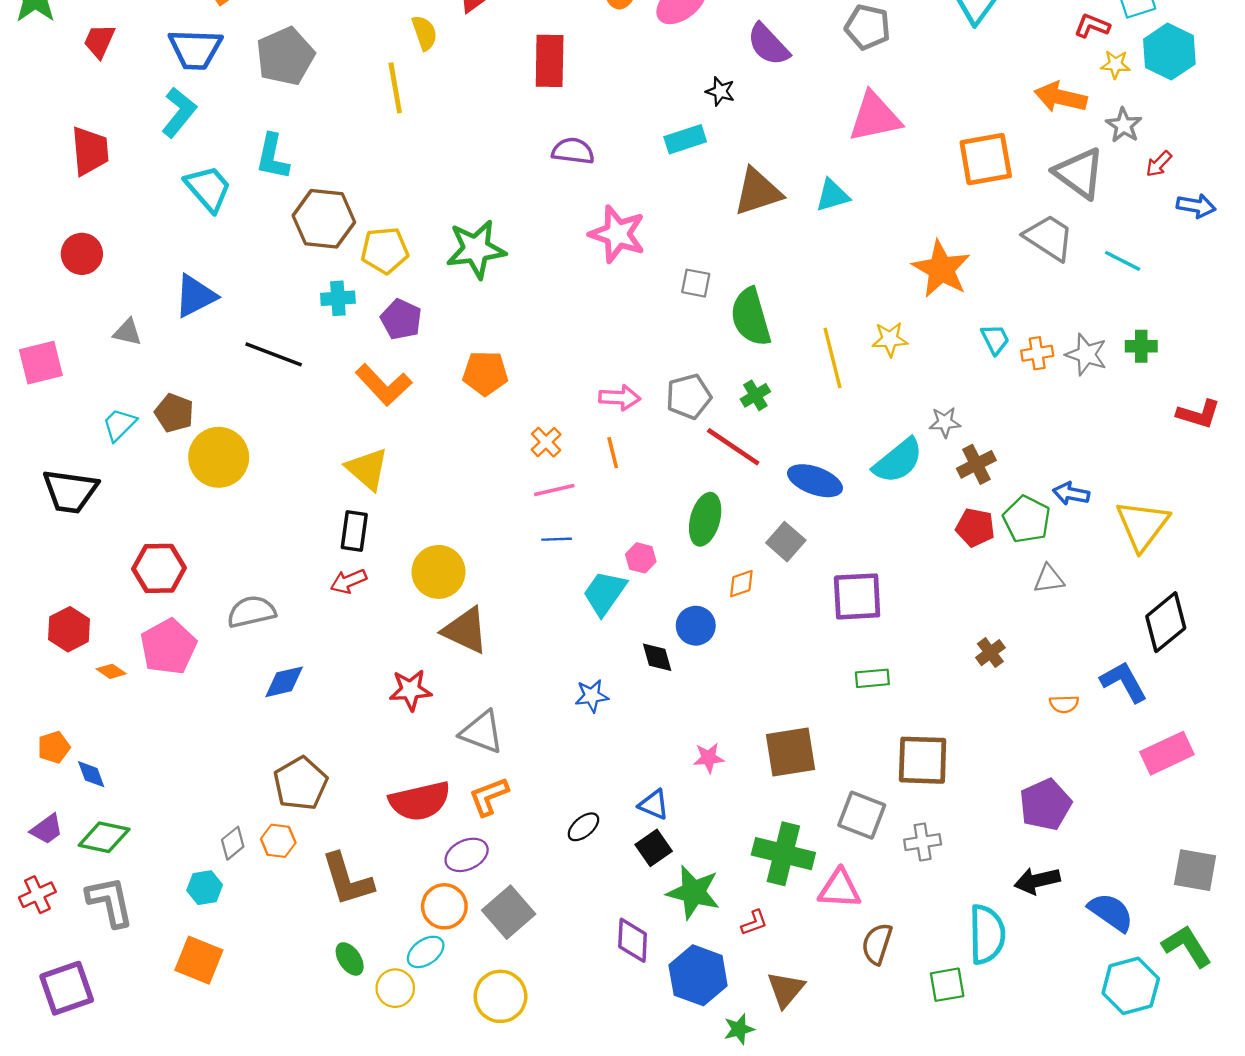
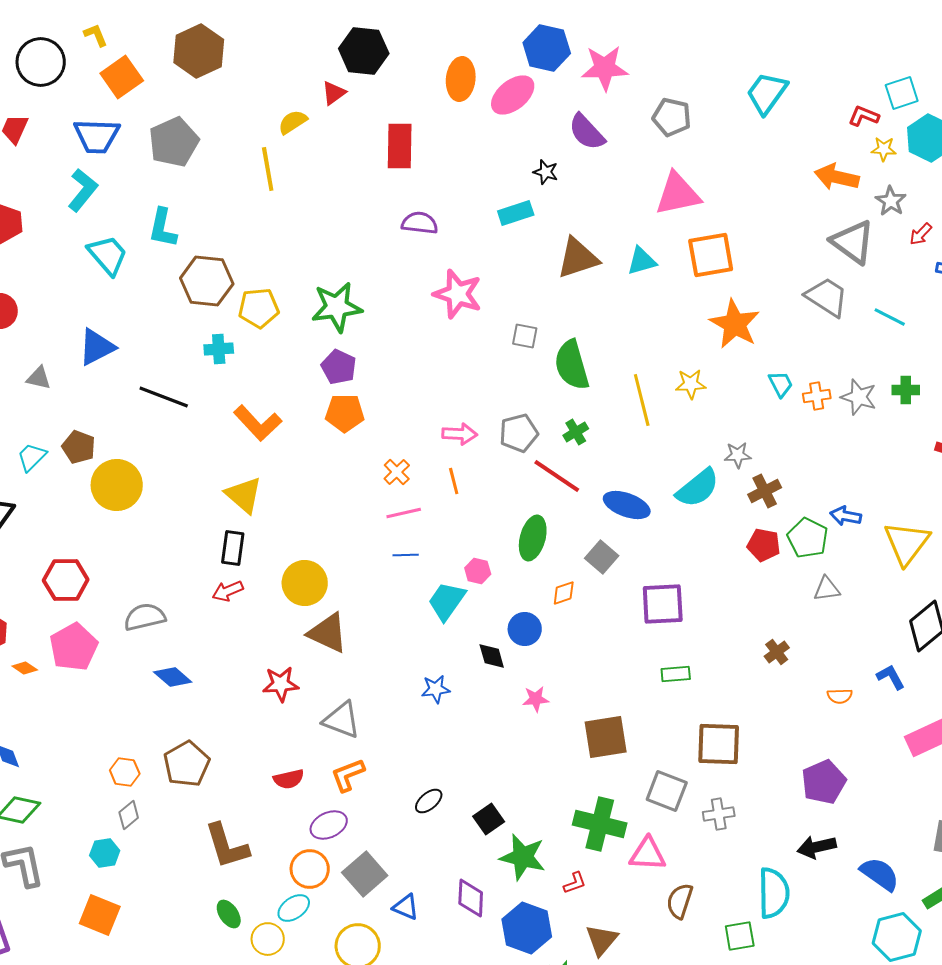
yellow semicircle: (424, 33) -> (293, 122), turned -104
orange square: (986, 159) -> (711, 255), moved
purple pentagon: (401, 319) -> (339, 367), moved
blue diamond: (284, 682) -> (173, 677), turned 54
blue L-shape: (1124, 682) -> (891, 677), size x0.7
pink star: (709, 758) -> (536, 699), moved
red semicircle: (420, 801) -> (289, 779), size x0.6
blue triangle: (654, 805) -> (406, 907), moved
orange hexagon: (278, 841) -> (125, 772), moved

